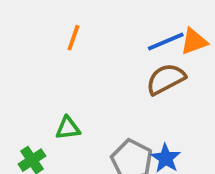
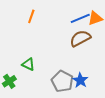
green triangle: (68, 128) -> (28, 64), turned 32

